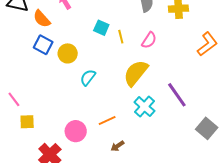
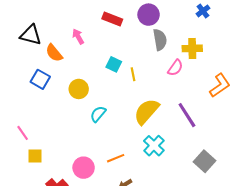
pink semicircle: (149, 40) -> (175, 68), moved
blue square: (43, 45) -> (40, 79), moved
purple line: (177, 95) -> (187, 115), moved
gray square: (207, 128) -> (205, 161), moved

